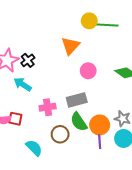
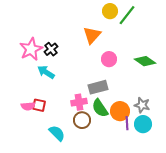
green line: (107, 25) -> (127, 15), turned -55
pink cross: (48, 107) -> (79, 102), moved
purple line: (100, 142) -> (127, 123), moved

